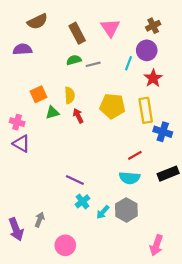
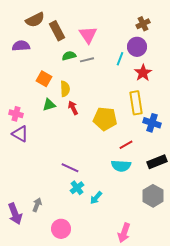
pink triangle: (110, 28) -> (88, 35), moved
brown rectangle: (77, 33) -> (57, 31), moved
orange square: (39, 94) -> (44, 79), moved, turned -35
yellow pentagon: (112, 106) -> (105, 119), moved
gray hexagon: (126, 210) -> (153, 196), moved
pink arrow: (156, 245) -> (124, 233), moved

